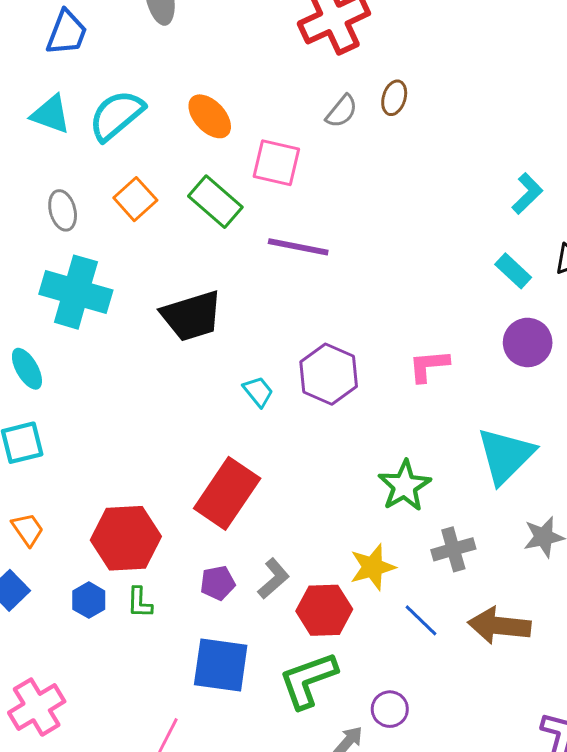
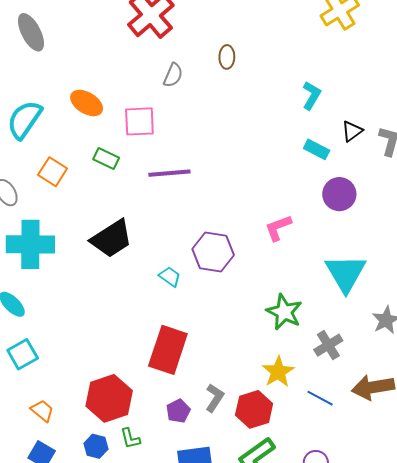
brown ellipse: (394, 98) -> (227, 57), moved
green rectangle: (215, 202) -> (106, 159), size x0.7

